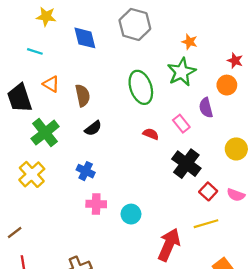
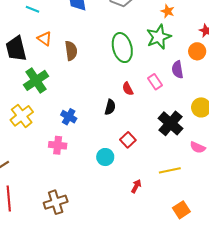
black semicircle: (93, 128) -> (110, 107), moved, turned -42
red semicircle: (151, 134) -> (128, 89), turned -144
black cross: (186, 164) -> (171, 123), moved
red square: (208, 191) -> (128, 140), moved
pink cross: (96, 204) -> (58, 145), moved
red arrow: (169, 245) -> (136, 186), size x0.5

